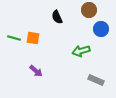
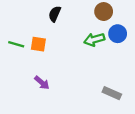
black semicircle: (57, 17) -> (55, 14), moved, turned 48
green arrow: (81, 51) -> (94, 40), moved

